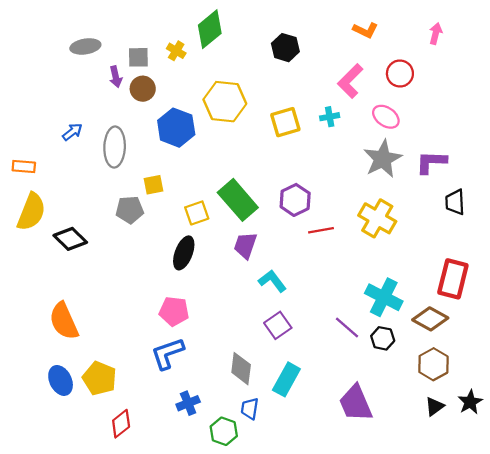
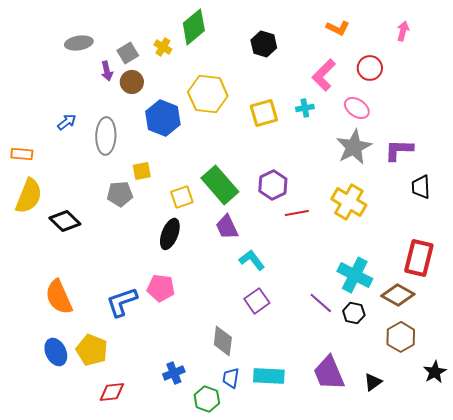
gray square: (138, 57) -> (128, 53), turned -30
purple trapezoid: (245, 245) -> (227, 227), turned -44
blue L-shape: (168, 353) -> (122, 302), moved
cyan rectangle: (286, 379) -> (269, 376), moved, turned 64
black triangle: (435, 406) -> (373, 382), moved
red diamond: (121, 424) -> (112, 392), turned 32

